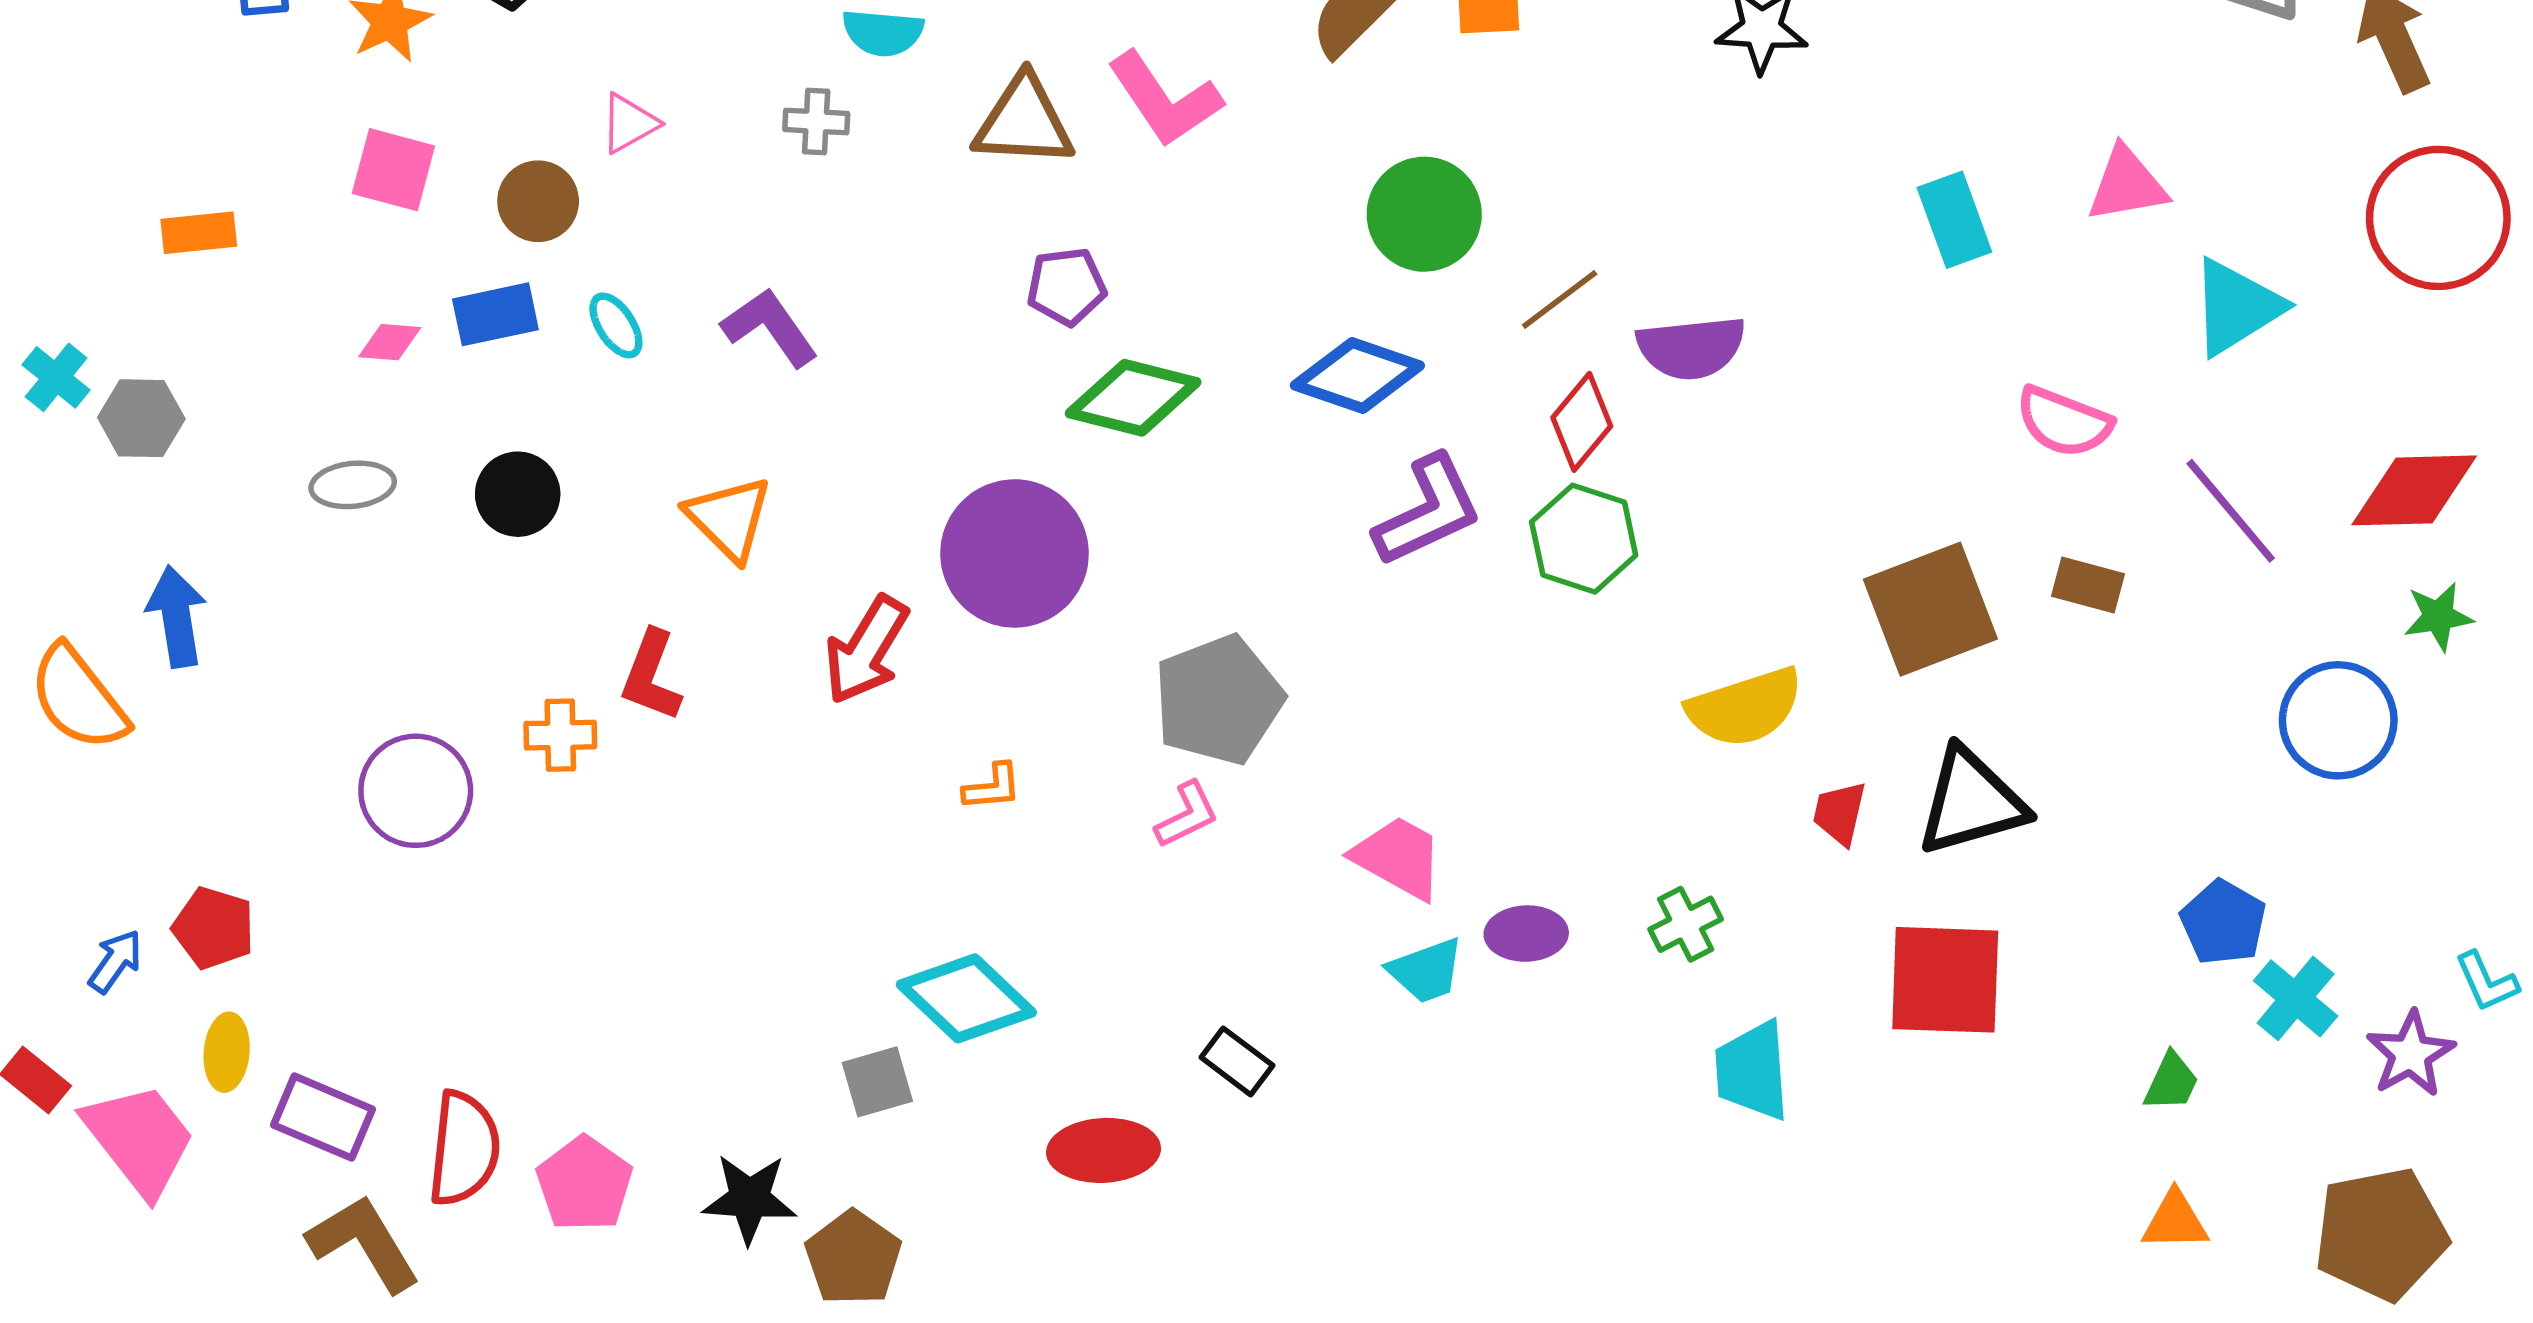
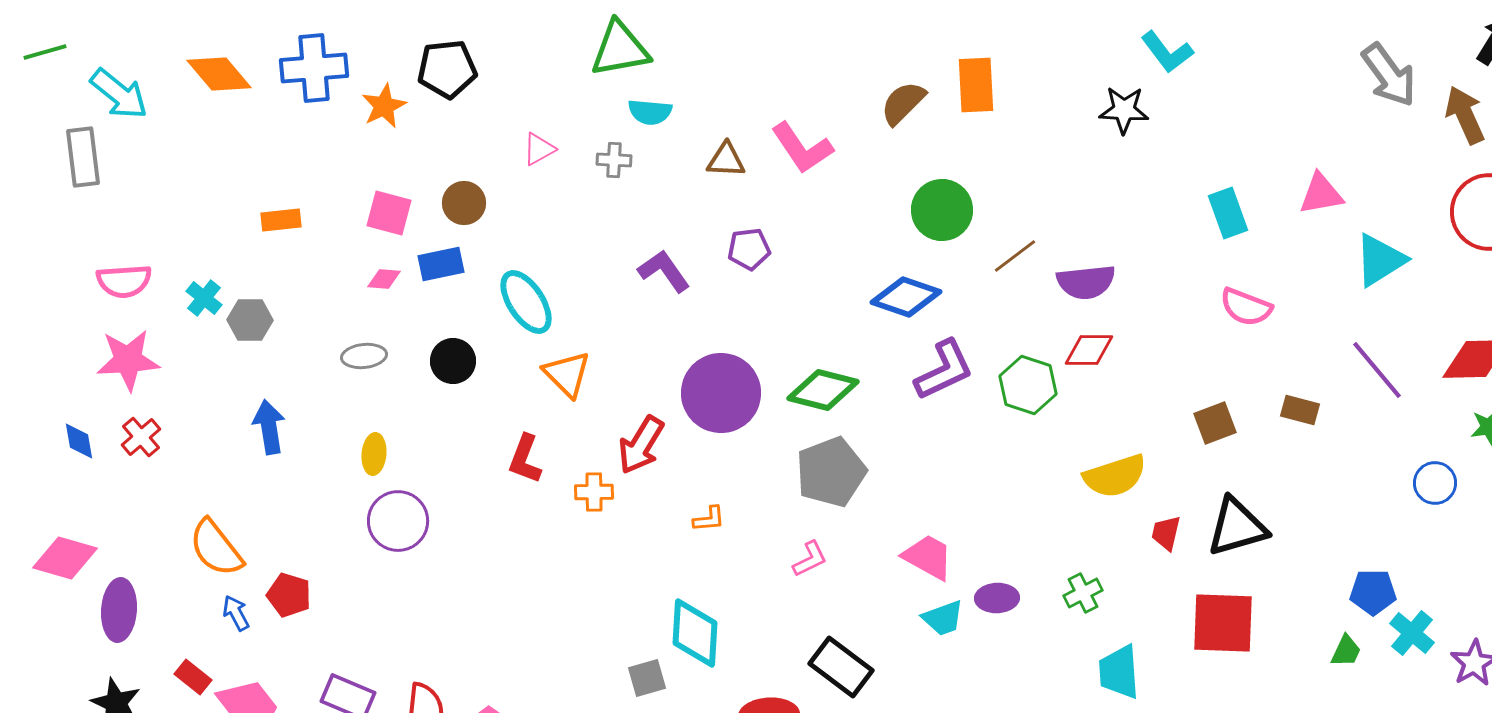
brown triangle: (1024, 122) -> (726, 160), size x0.7
pink triangle: (629, 123) -> (539, 149), moved
pink square: (393, 170) -> (389, 213), moved
cyan ellipse: (616, 325) -> (526, 302), moved, size x1.8
purple L-shape: (770, 327) -> (664, 271), moved
green diamond: (1133, 398) -> (823, 390), moved
red diamond: (1582, 422) -> (1089, 350), moved, turned 51
pink semicircle: (2064, 422) -> (1246, 307), moved
brown square: (1930, 609) -> (1215, 423), size x0.6
orange semicircle: (78, 698) -> (216, 548), moved
blue circle: (2338, 720) -> (1435, 483), size x0.7
orange cross: (560, 735) -> (594, 492), moved
pink L-shape: (1187, 815) -> (810, 559), moved
blue pentagon: (2223, 922) -> (1373, 592), turned -30
blue arrow: (115, 961) -> (236, 613), turned -63
cyan diamond: (966, 998) -> (695, 633), turned 50
yellow ellipse: (227, 1052) -> (374, 454), moved
black rectangle: (1237, 1061) -> (841, 667), size x1.6
green trapezoid: (2171, 1082) -> (1346, 651), moved

